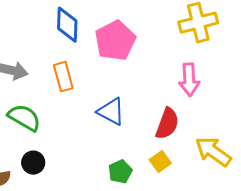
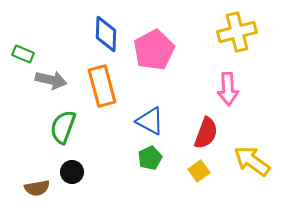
orange rectangle: (63, 77) -> (102, 86), size x1.4
green semicircle: (24, 118) -> (63, 127), turned -100
green pentagon: (120, 172) -> (150, 158), moved

